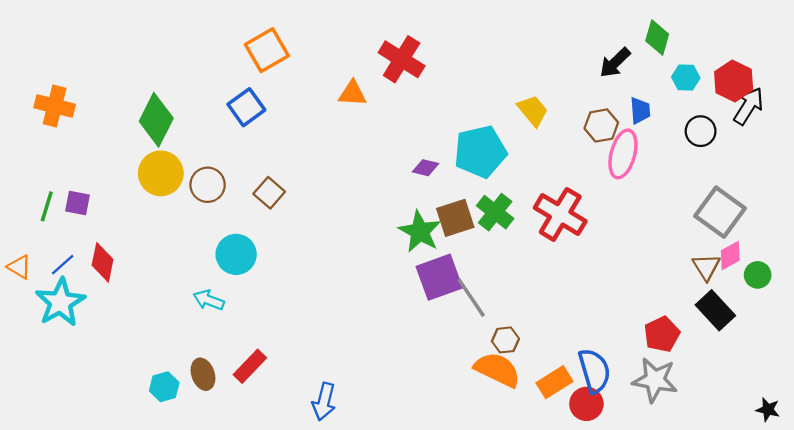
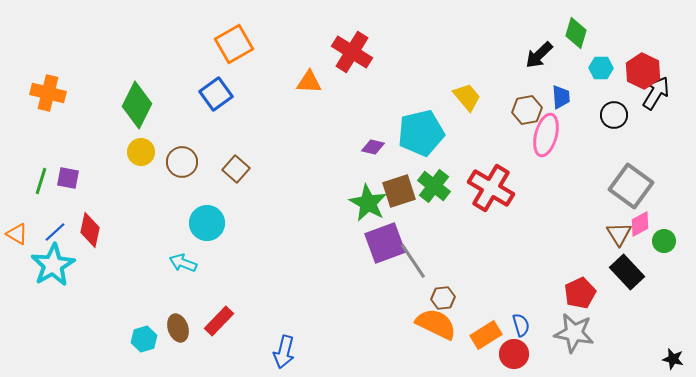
yellow circle: (161, 173) -> (141, 152), size x0.7
blue semicircle: (594, 371) -> (521, 325), size x0.6

